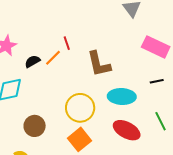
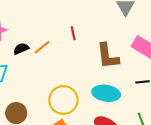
red line: (67, 43) -> (73, 33), moved
brown L-shape: (99, 64) -> (108, 56), moved

